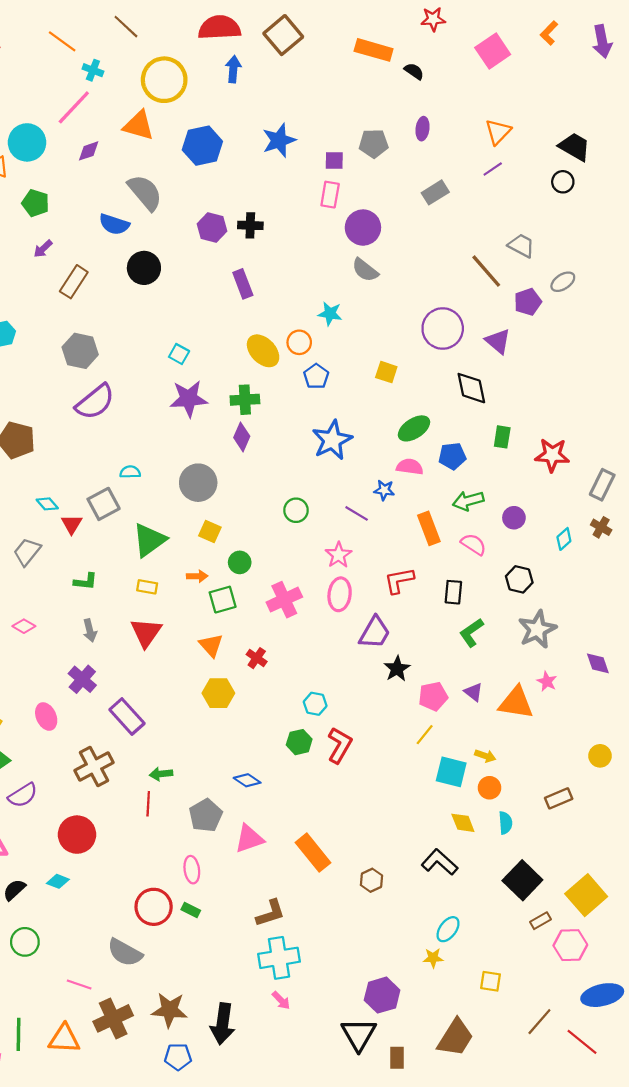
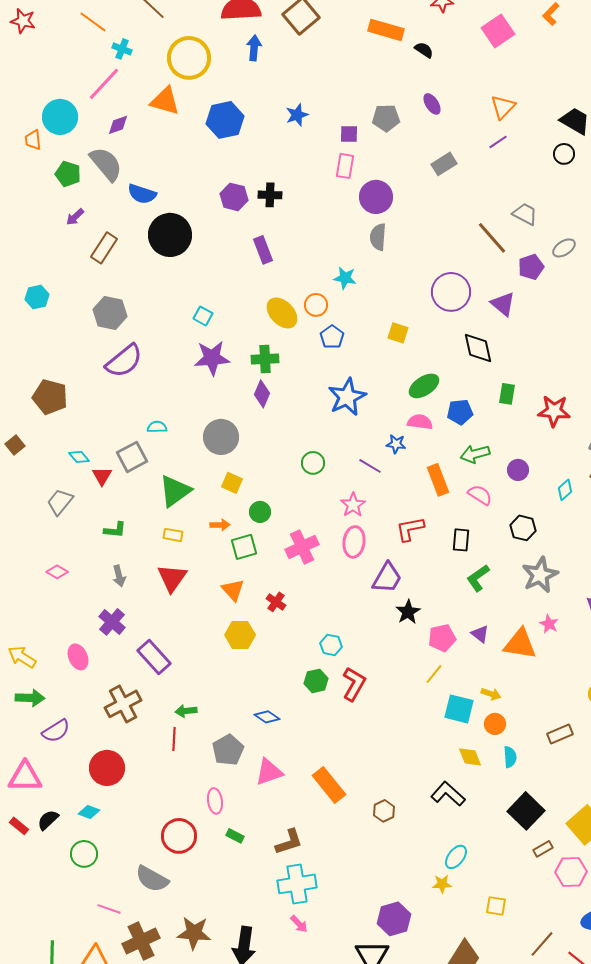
purple ellipse: (423, 129) -> (432, 104), turned -40
blue star: (279, 140) -> (297, 115), size x0.7
gray semicircle: (145, 192) -> (106, 164), moved
black circle: (144, 268) -> (170, 235), size x1.4
gray semicircle: (365, 270) -> (378, 237), turned 56
green rectangle: (191, 910) -> (235, 836), moved
green circle: (25, 942) -> (84, 854), moved

